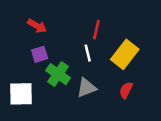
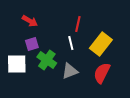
red semicircle: (126, 90) -> (102, 73), size x1.5
white square: (21, 94) -> (17, 64), moved

